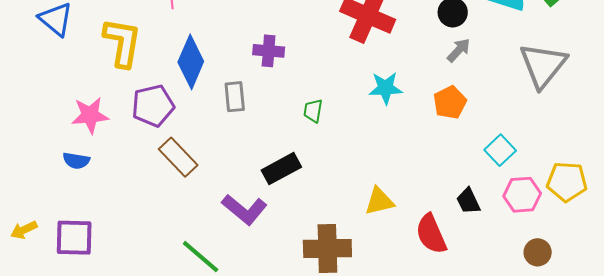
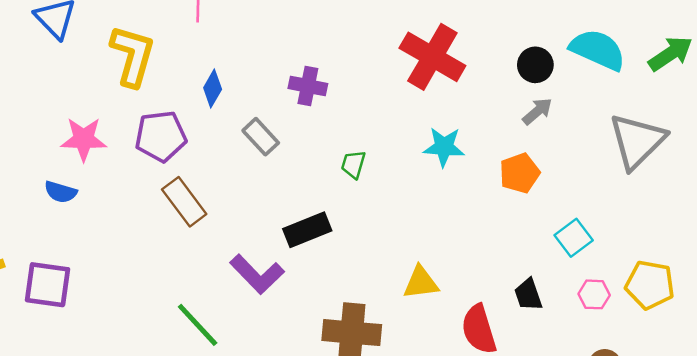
blue diamond: (191, 62) -> (213, 88), size x0.6
gray rectangle: (235, 97) -> (261, 137), turned -44
pink hexagon: (522, 195) -> (594, 294), size x0.7

